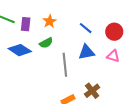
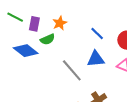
green semicircle: (46, 43) -> (48, 39), moved
gray line: (65, 65) -> (72, 70), turned -40

